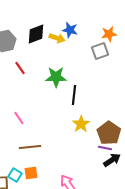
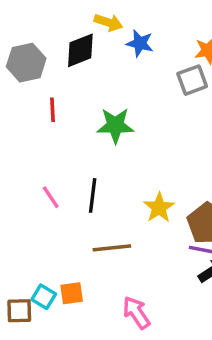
yellow arrow: (57, 38) -> (108, 22), moved
red line: (20, 68) -> (52, 110), turned 32
black line: (74, 95) -> (93, 195), moved
brown line: (30, 147) -> (112, 248), moved

